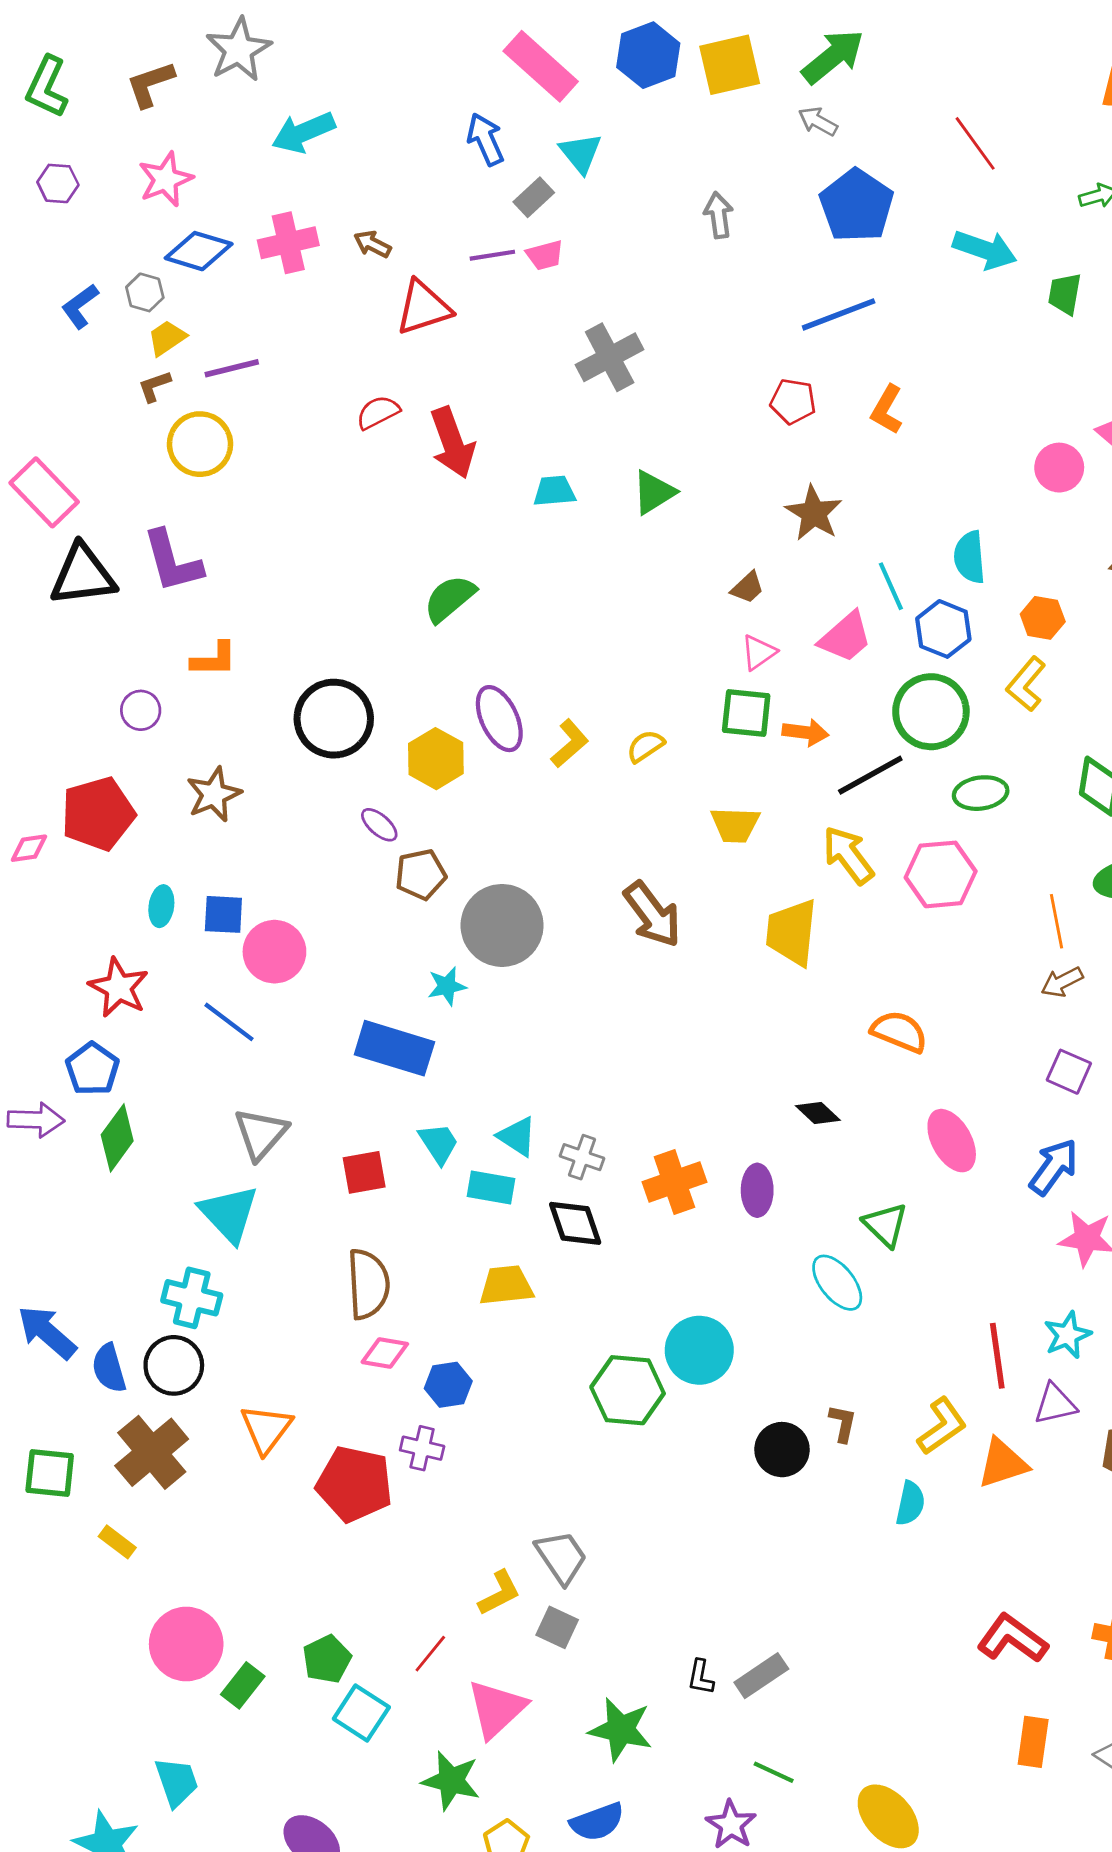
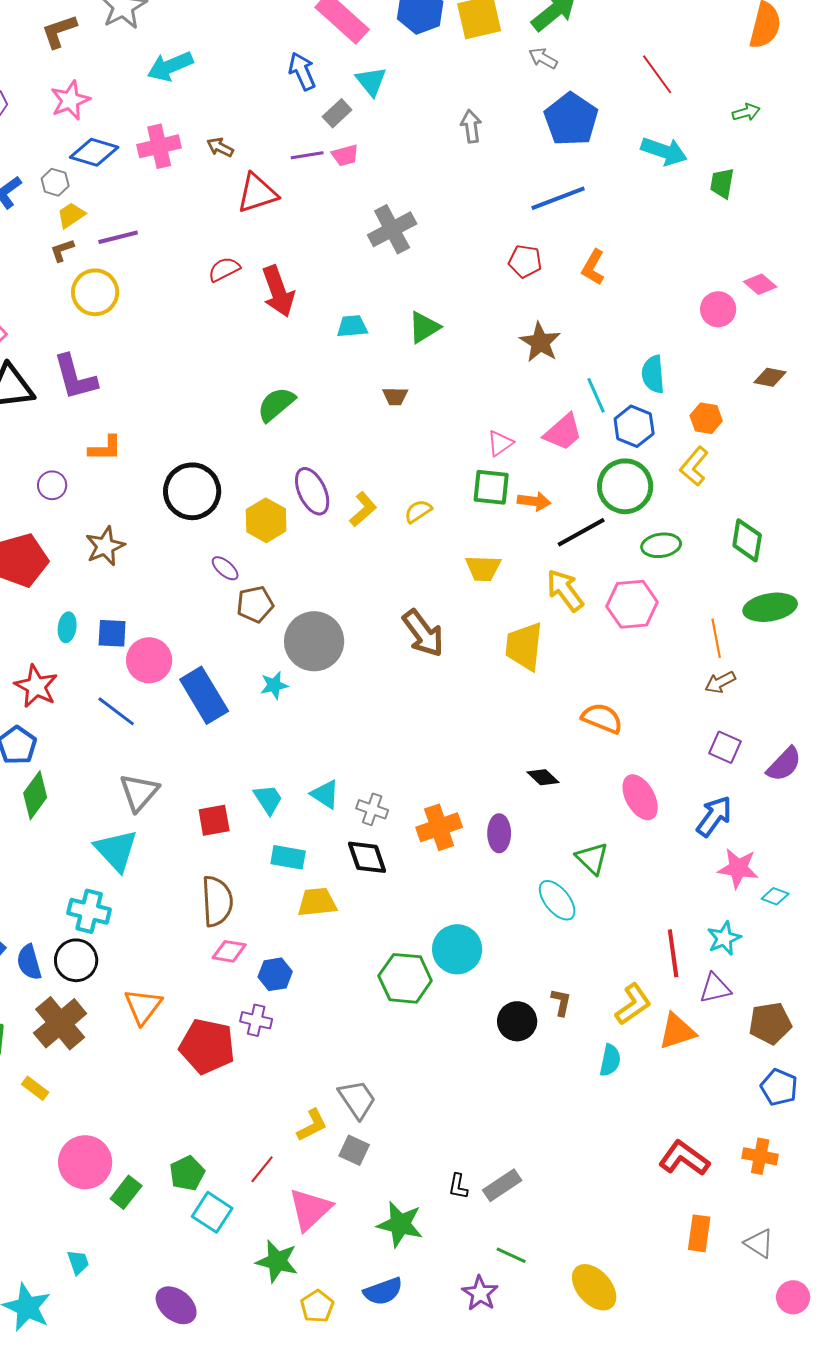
brown trapezoid: (748, 588) -> (395, 396), moved, turned 44
blue rectangle: (394, 1048) -> (204, 695), moved, turned 42
cyan rectangle: (491, 1187) -> (288, 857), moved
cyan trapezoid: (177, 1782) -> (78, 1262), size x0.7

